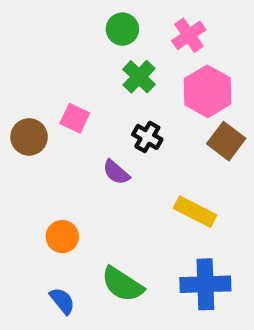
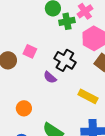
green cross: (139, 77) -> (67, 21), moved, turned 35
black cross: (147, 137) -> (65, 60), size x1.5

